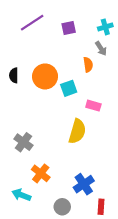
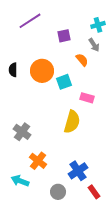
purple square: (69, 28) -> (64, 36), moved
orange semicircle: (88, 65) -> (82, 60), turned -32
red rectangle: (101, 207) -> (94, 192), turned -40

